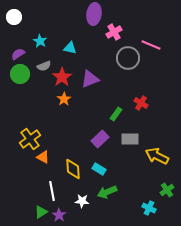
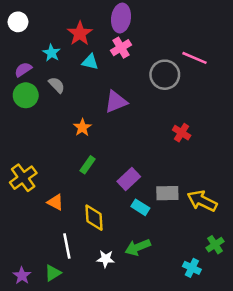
pink cross: (114, 32) -> (121, 48), moved
gray semicircle: (44, 66) -> (57, 85), turned -112
red star: (62, 77) -> (80, 33), moved
green rectangle: (116, 114) -> (88, 165), moved
yellow cross: (30, 139) -> (23, 178), moved
gray rectangle: (130, 139) -> (167, 193), moved
cyan rectangle: (99, 169) -> (140, 207), moved
purple star: (59, 215) -> (22, 276), moved

